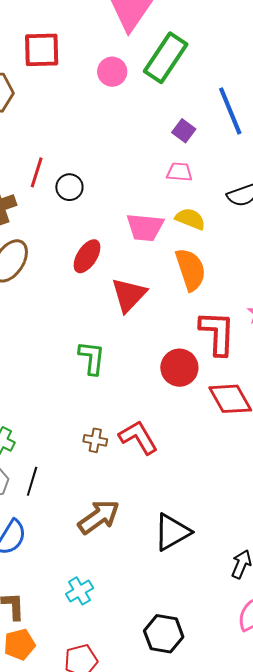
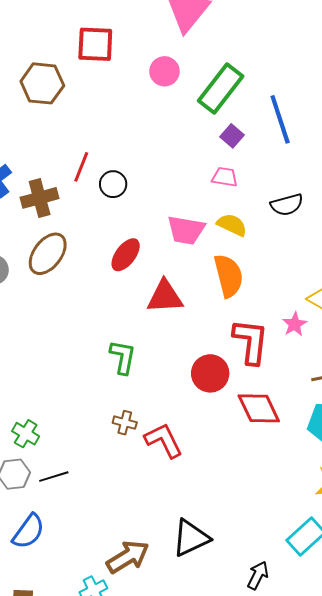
green rectangle: (166, 58) -> (221, 88), moved
red triangle: (129, 295) -> (165, 297), turned 39
brown cross: (95, 440) -> (125, 423), moved
black line: (32, 481) -> (54, 477), turned 52
brown arrow: (99, 517) -> (128, 557), moved

